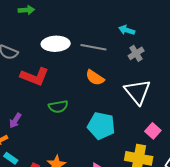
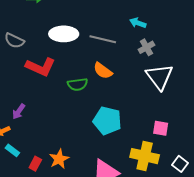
white triangle: (137, 92) -> (160, 77), moved
green semicircle: (58, 107) -> (78, 84), moved
pink square: (153, 131) -> (161, 128), turned -35

